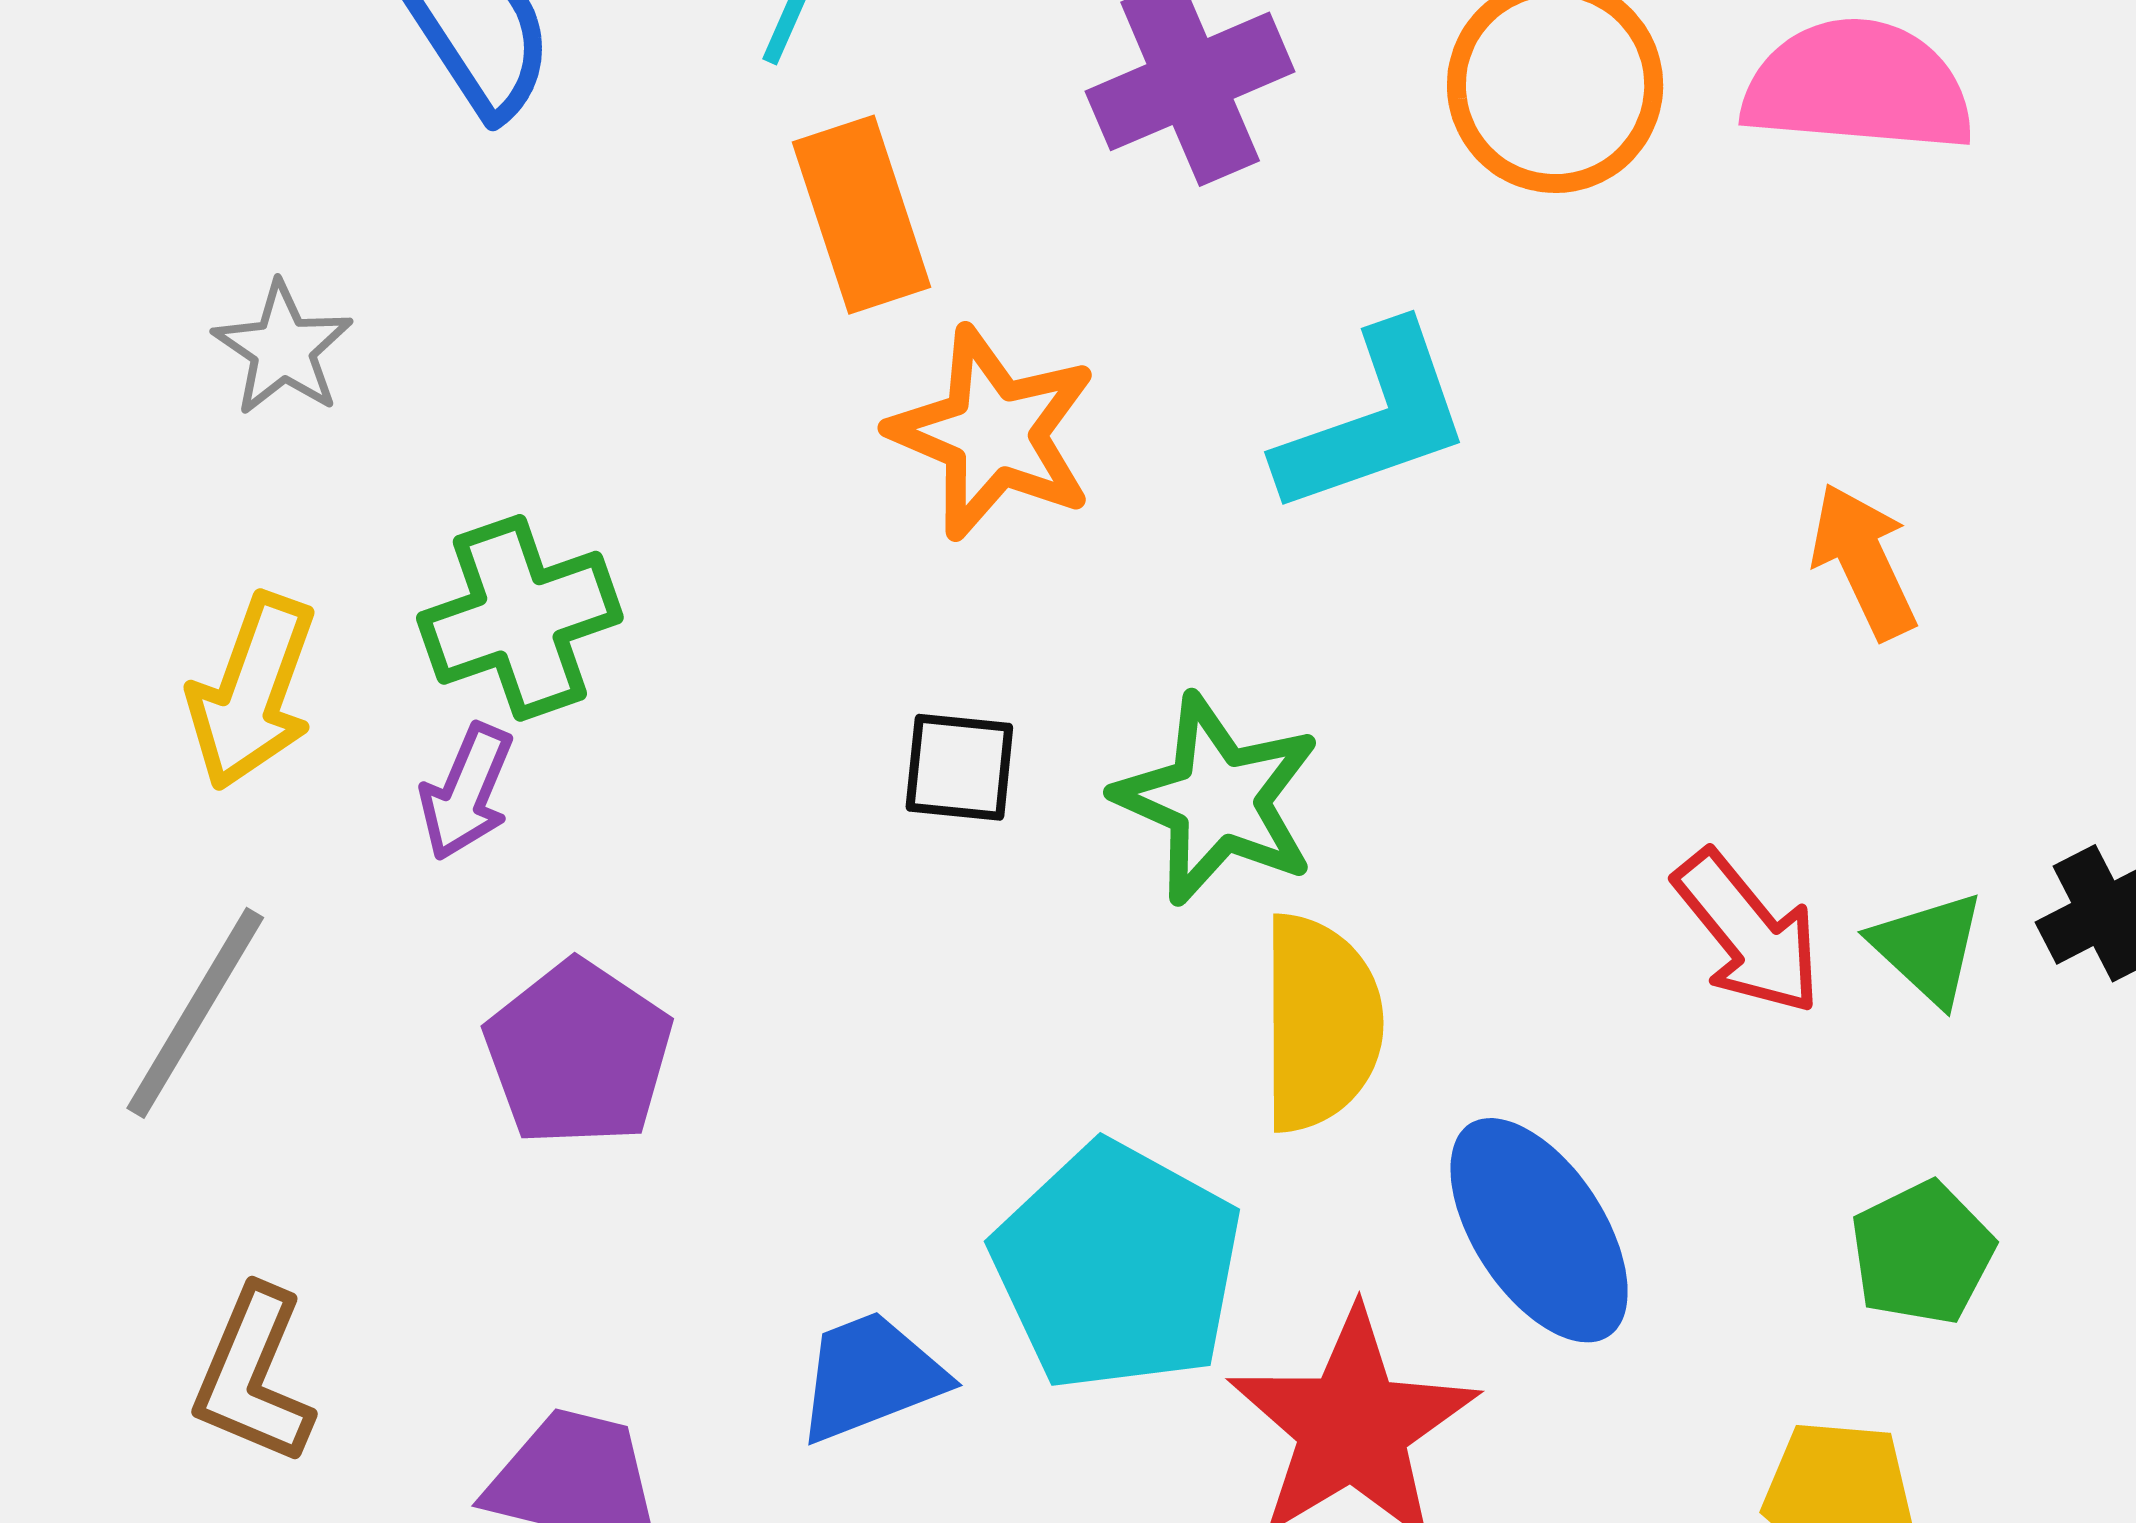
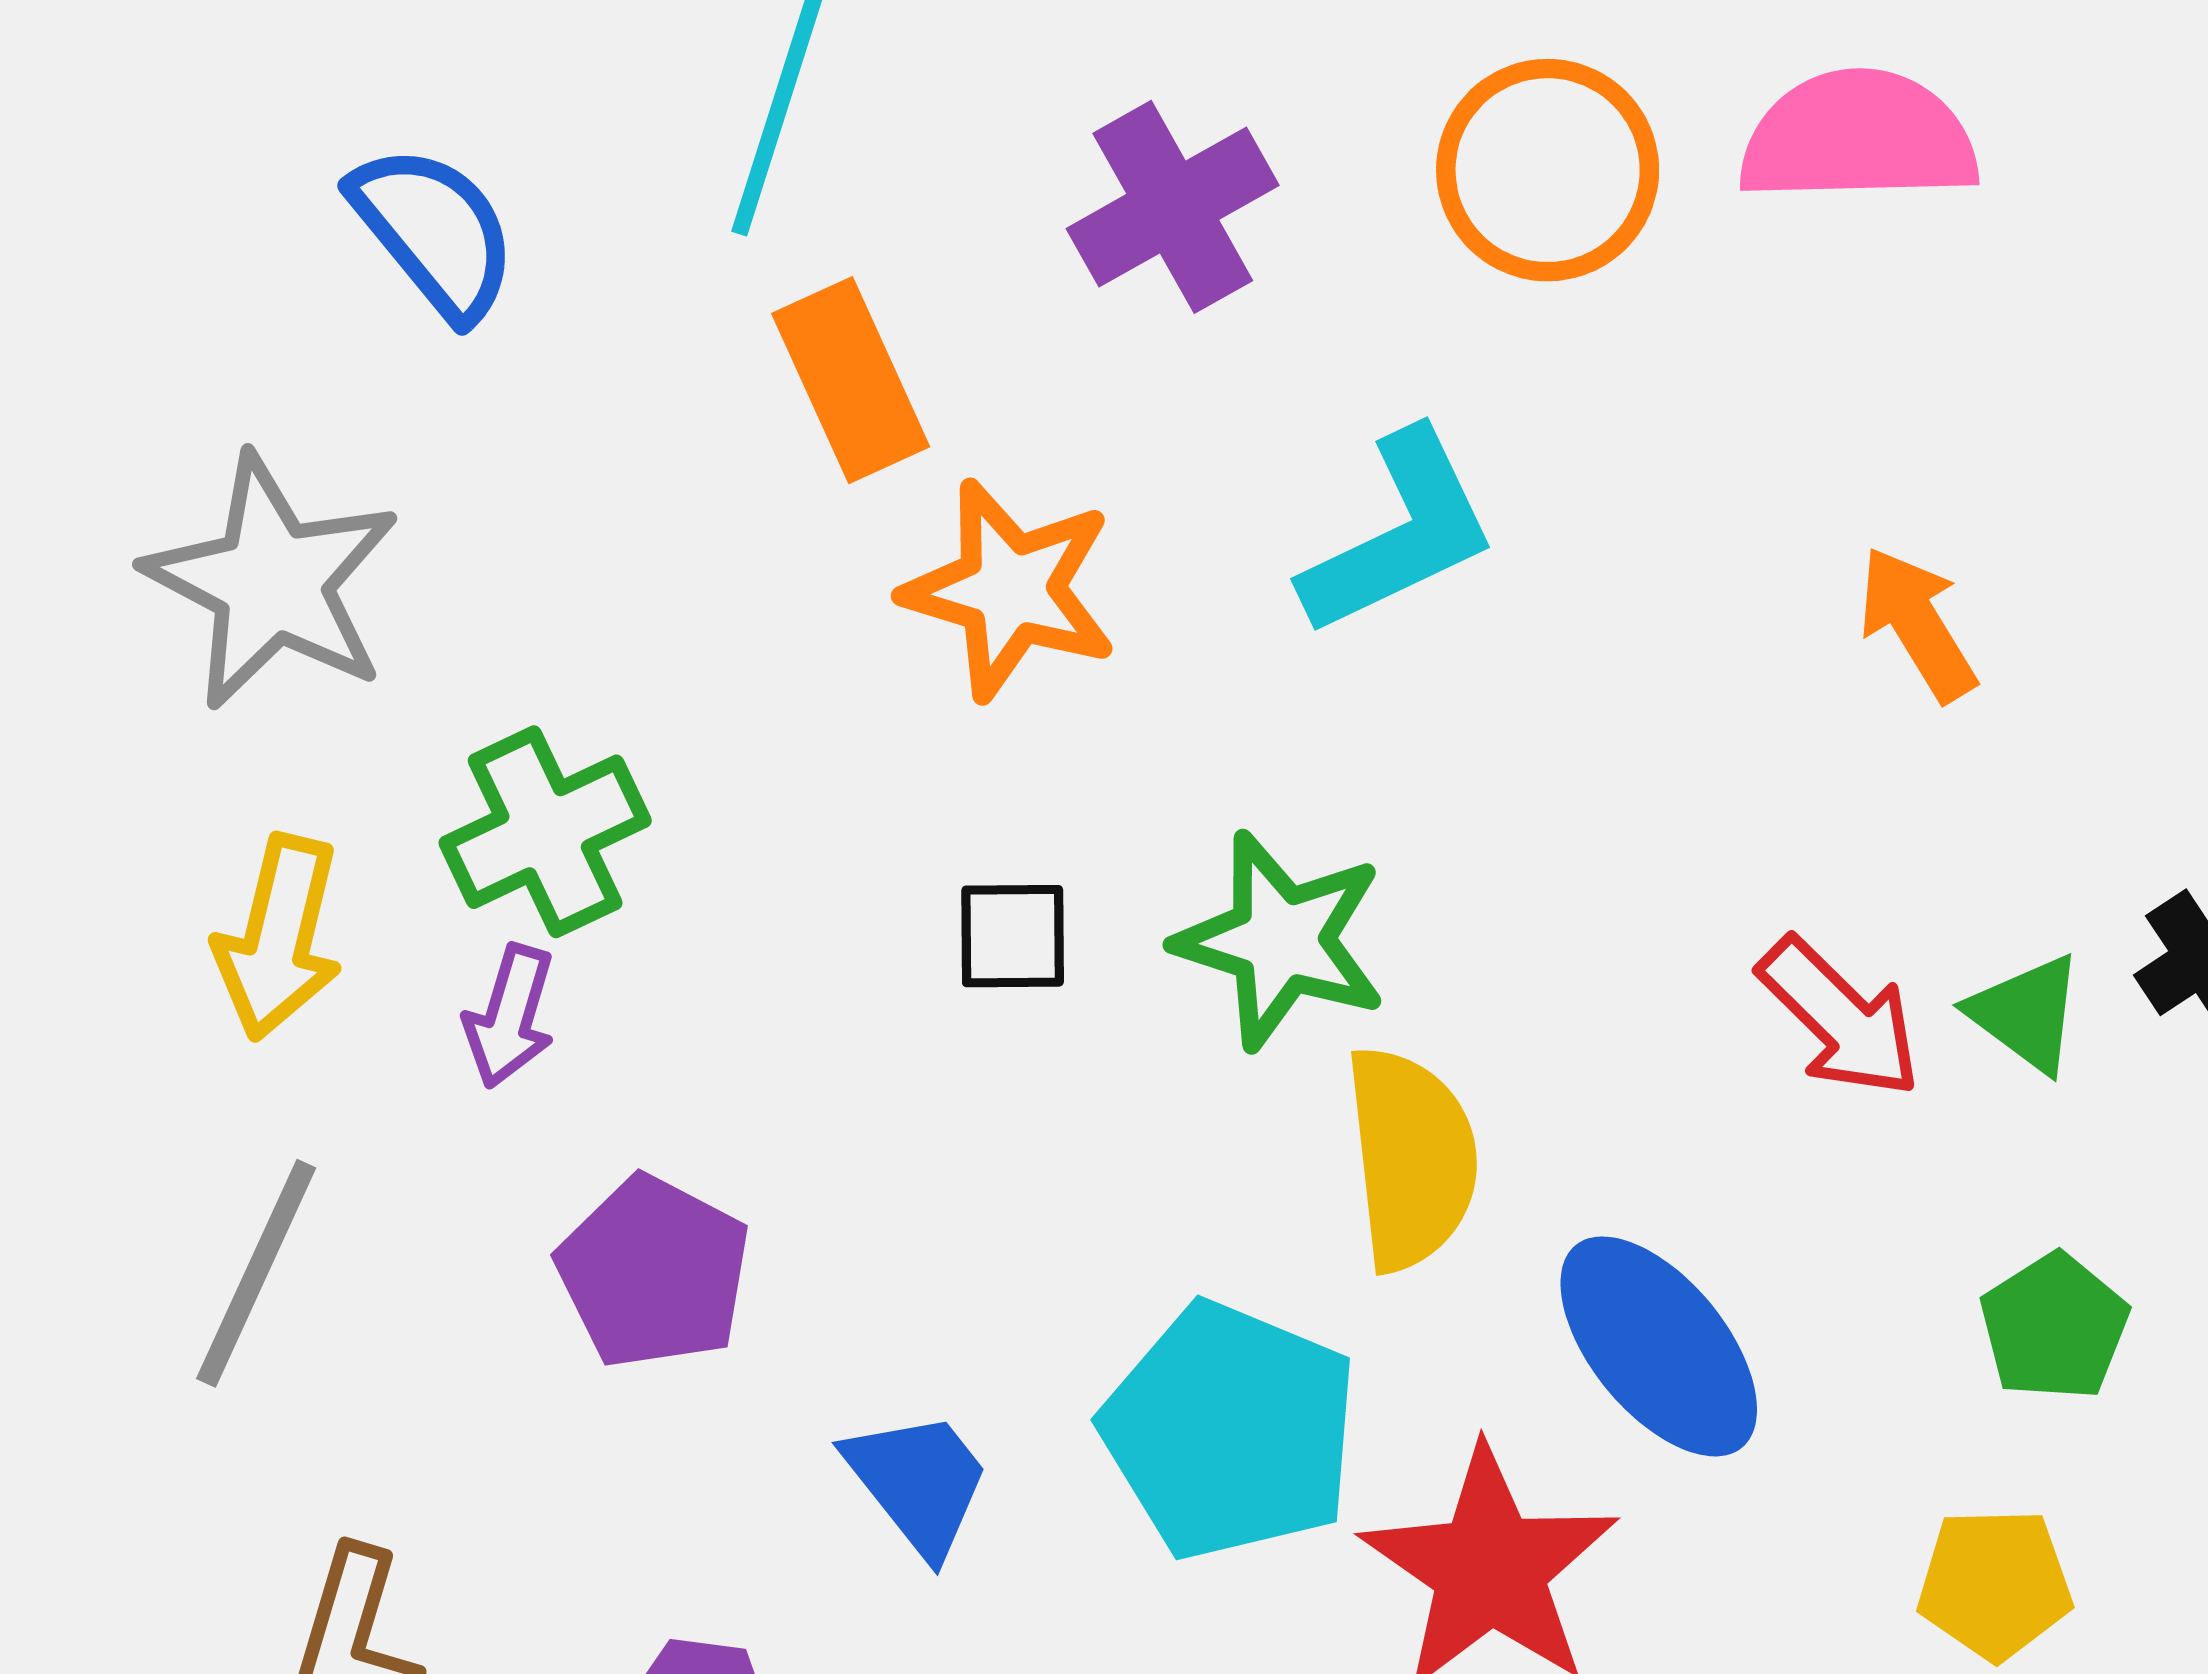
gray star: (283, 349) -> (272, 582), size x1.8
blue trapezoid: (871, 1377) -> (918, 1482), moved, turned 79

